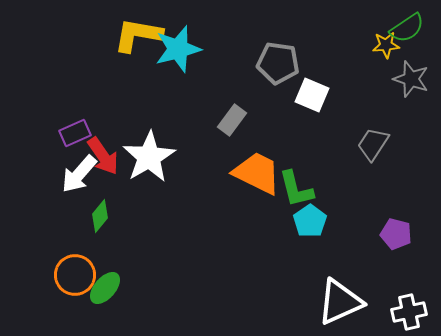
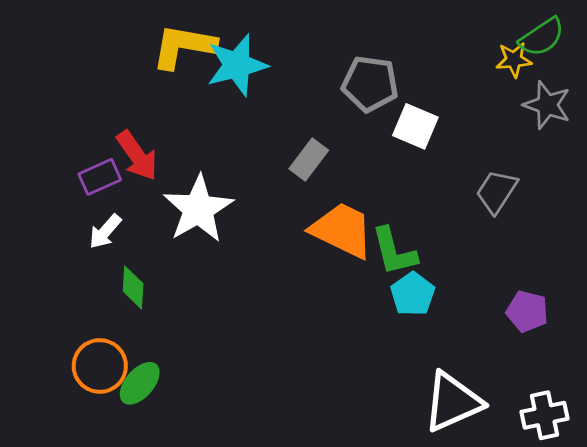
red arrow: (103, 156) -> (137, 156), moved
white arrow: (79, 174) -> (105, 231), size x0.7
green diamond: (100, 216) -> (133, 287), turned -36

